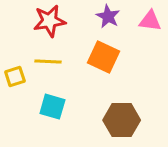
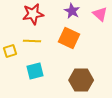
pink triangle: (150, 21) -> (100, 14), turned 35
cyan square: (52, 107) -> (35, 71), turned -30

